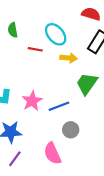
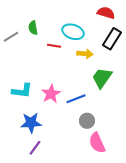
cyan ellipse: (56, 34) -> (73, 32), turned -30
pink semicircle: (52, 153) -> (97, 143), moved

